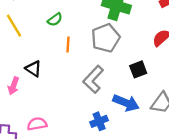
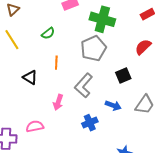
orange line: (68, 45) -> (56, 63), moved
pink arrow: (14, 86) -> (58, 102), moved
blue arrow: (126, 103) -> (113, 105), size x0.7

